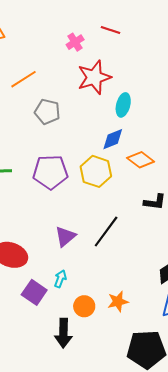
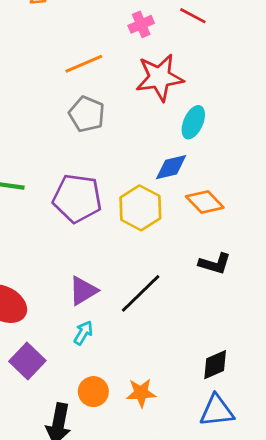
orange line: (24, 79) -> (84, 64), moved
cyan arrow: (60, 279) -> (83, 333), moved

